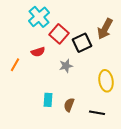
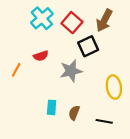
brown arrow: (105, 29) -> (104, 20), moved
red square: (59, 34) -> (72, 23), moved
gray star: (66, 66) -> (71, 71), size x1.5

